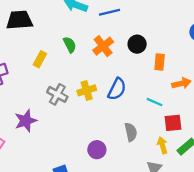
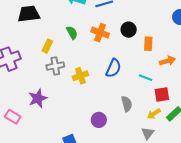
orange cross: (103, 46) -> (100, 33), turned -30
yellow cross: (87, 90) -> (80, 76), moved
gray cross: (57, 94) -> (55, 66), moved, turned -36
yellow arrow: (162, 145) -> (154, 114), turned -104

